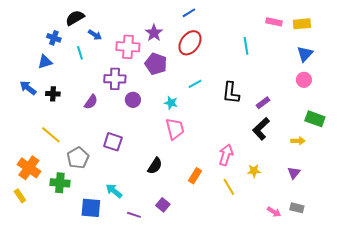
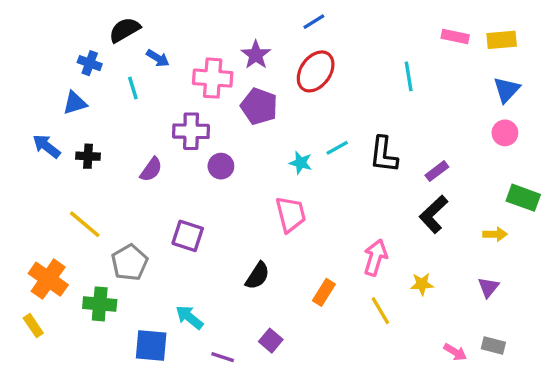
cyan line: (195, 84) -> (337, 148), moved
cyan star: (171, 103) -> (301, 163), moved

